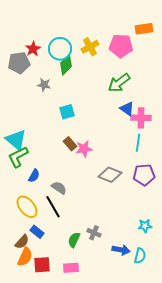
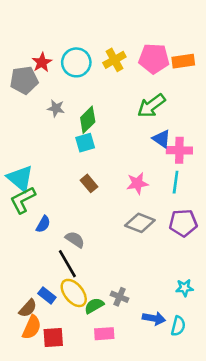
orange rectangle: (144, 29) -> (183, 61), moved
green diamond: (66, 65) -> (88, 120), moved
pink star: (84, 149) -> (137, 183), moved
yellow ellipse: (27, 207) -> (74, 293), moved
green semicircle: (74, 240) -> (94, 306), turned 35
pink rectangle: (71, 268) -> (104, 334), moved

